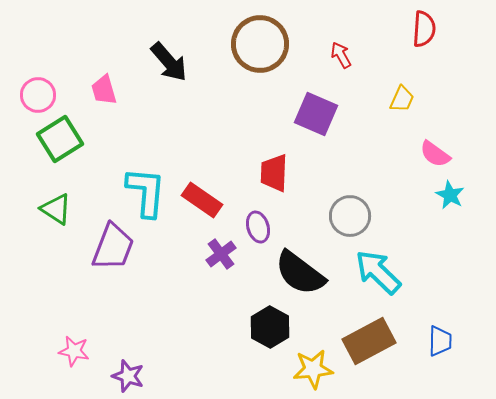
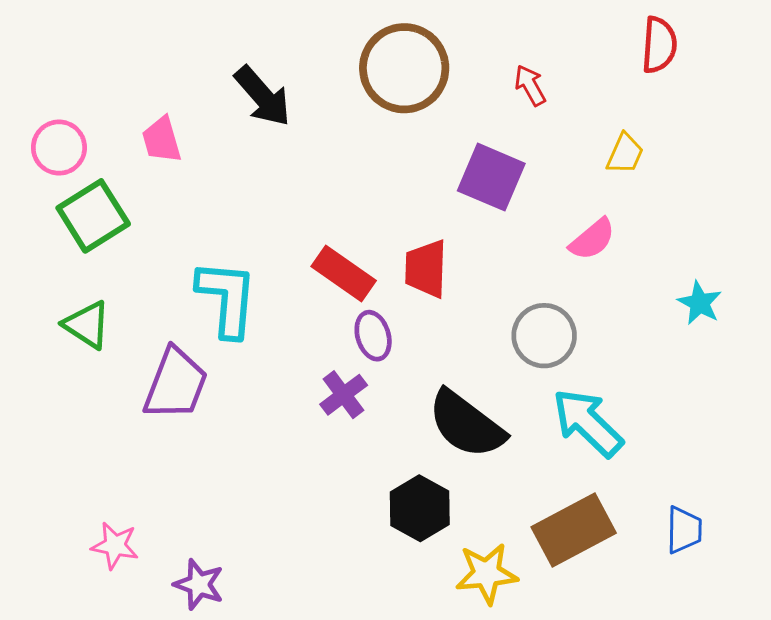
pink semicircle: (435, 154) -> (592, 239), moved, turned -76
red rectangle: (202, 200) -> (344, 273), moved
purple ellipse: (258, 227) -> (373, 336), moved

